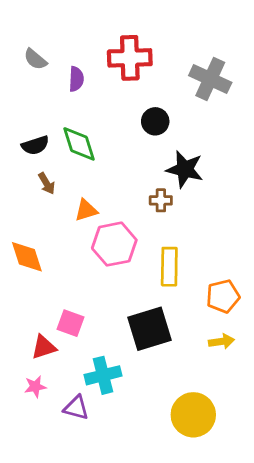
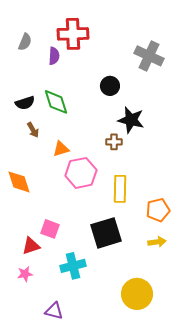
red cross: (130, 58) -> (73, 34), moved
gray semicircle: (35, 59) -> (25, 42), turned -108
purple triangle: (76, 408) -> (54, 311), moved

